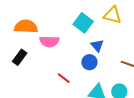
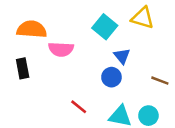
black rectangle: (20, 57) -> (23, 68), turned -49
red line: (64, 78) -> (79, 107), moved

